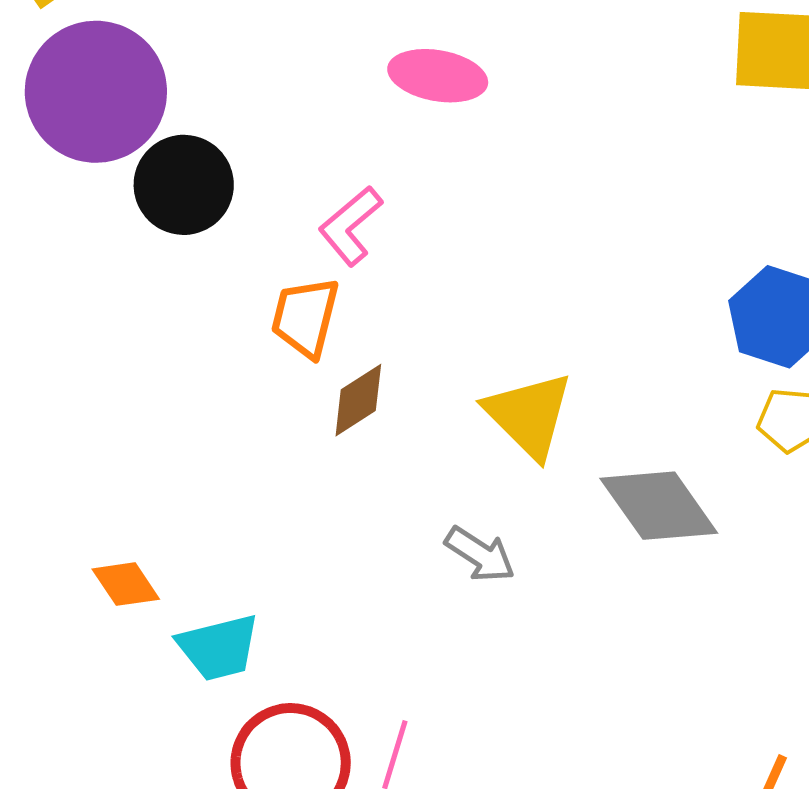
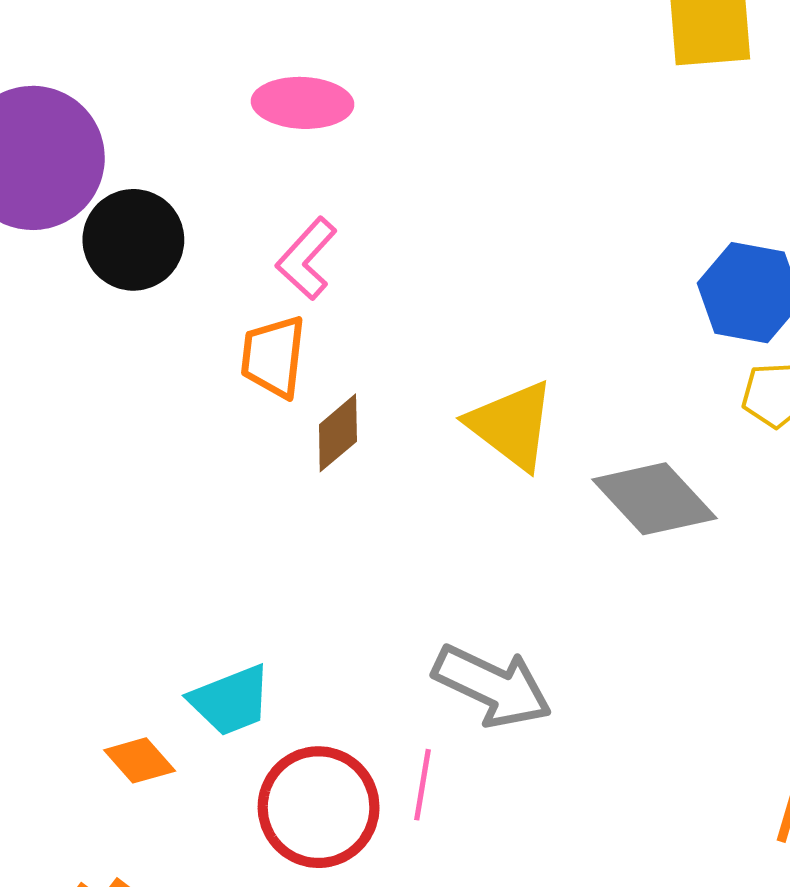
pink ellipse: (438, 76) -> (303, 103), moved
gray arrow: (480, 554) -> (492, 686), moved, size x1.6
orange diamond: (126, 584) -> (140, 760), moved

